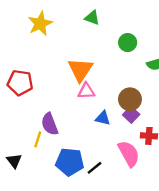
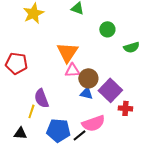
brown circle: (130, 99) -> (88, 78), moved
purple square: (131, 115) -> (110, 90), size x1.6
pink semicircle: (129, 154) -> (93, 123), moved, turned 100
black triangle: (14, 161) -> (20, 133), moved, turned -48

